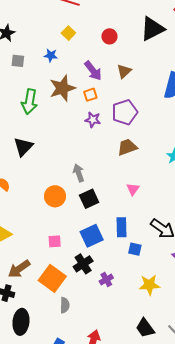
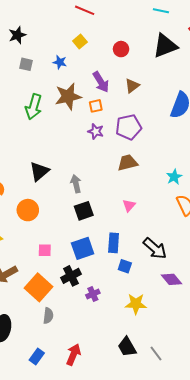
black triangle: (23, 147) -> (39, 171), moved
orange circle: (55, 196) -> (28, 210), moved

